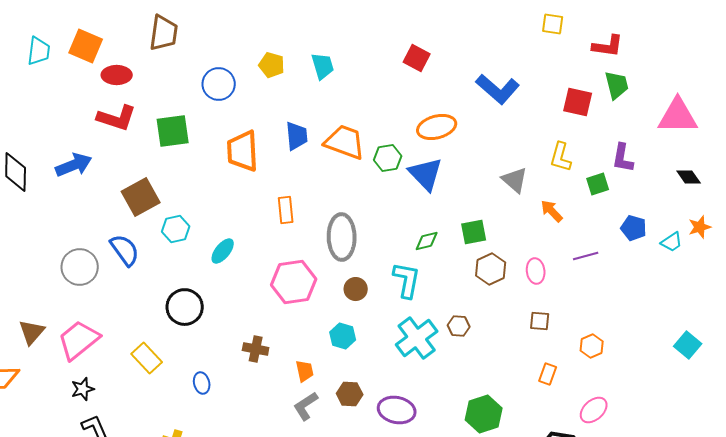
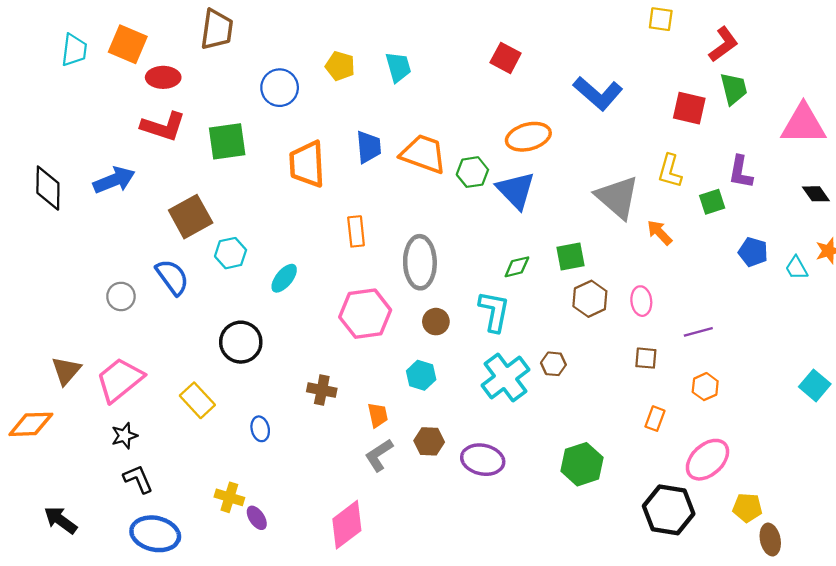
red L-shape: (608, 46) -> (723, 44), turned -44
gray triangle: (515, 180) -> (617, 197), size x1.5
cyan trapezoid: (672, 242) -> (796, 268), turned 95
purple line: (586, 256) -> (698, 332), moved
gray circle: (80, 267) -> (121, 296), size x0.7
pink ellipse: (594, 410) -> (707, 460), size x1.4

